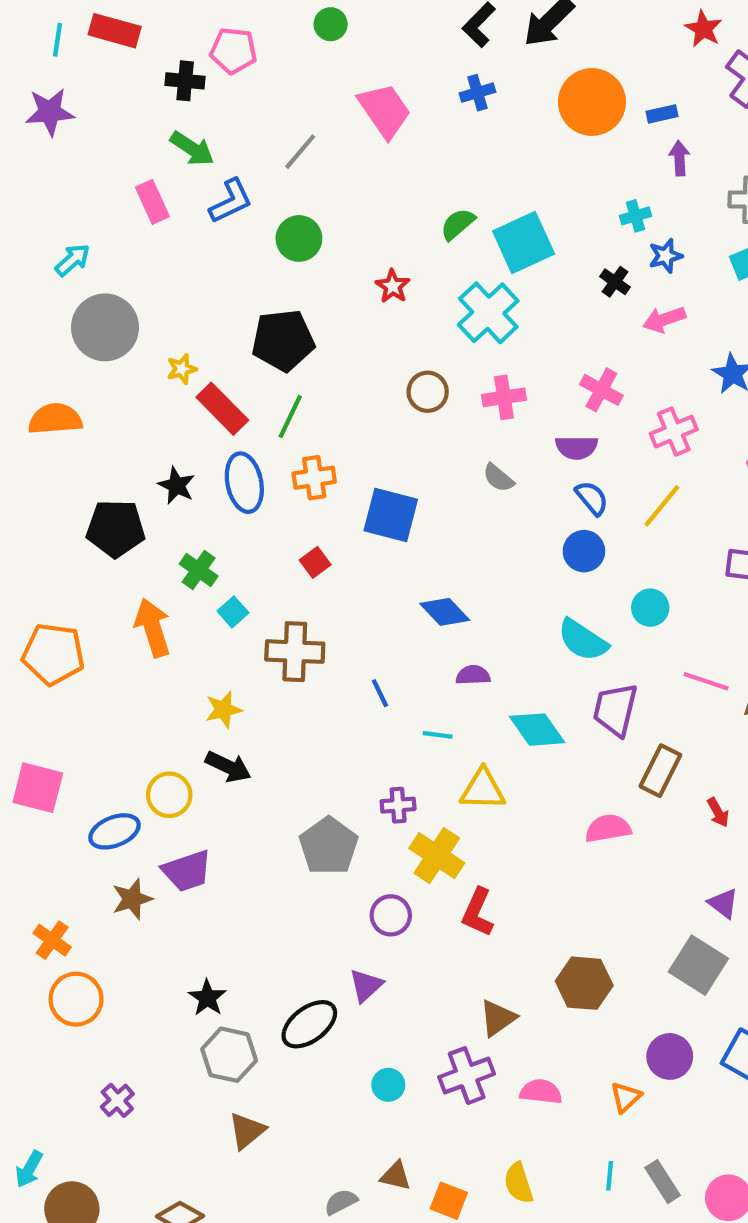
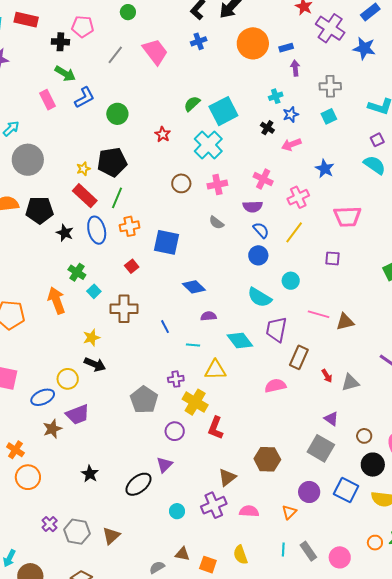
gray line: (300, 152) -> (115, 55), moved
yellow star: (182, 369) -> (83, 169), moved
black pentagon: (116, 528) -> (40, 210), moved
gray hexagon: (229, 1055) -> (77, 532), moved

